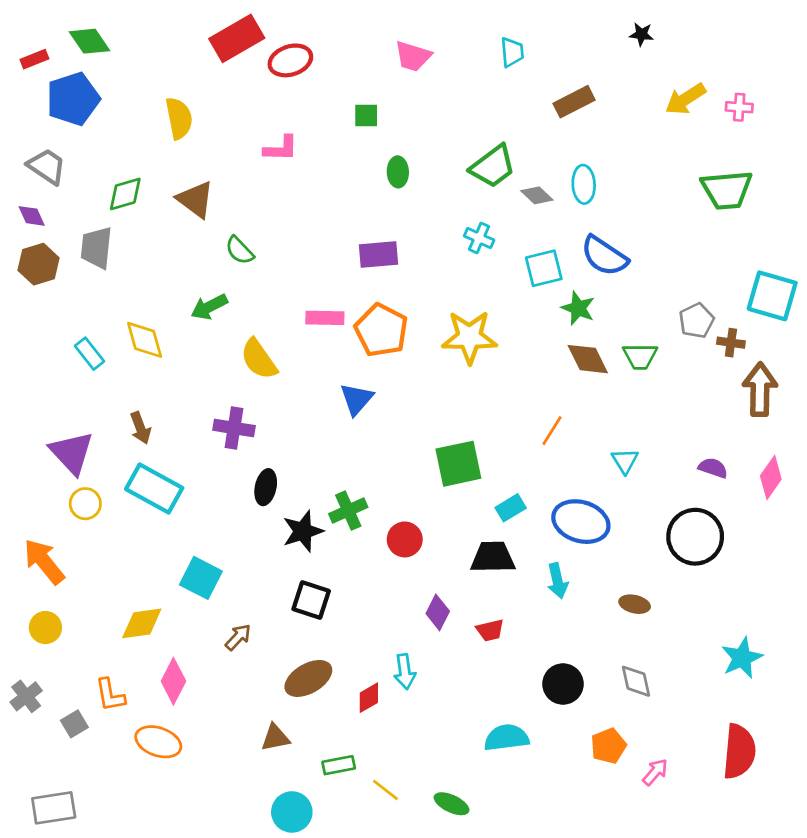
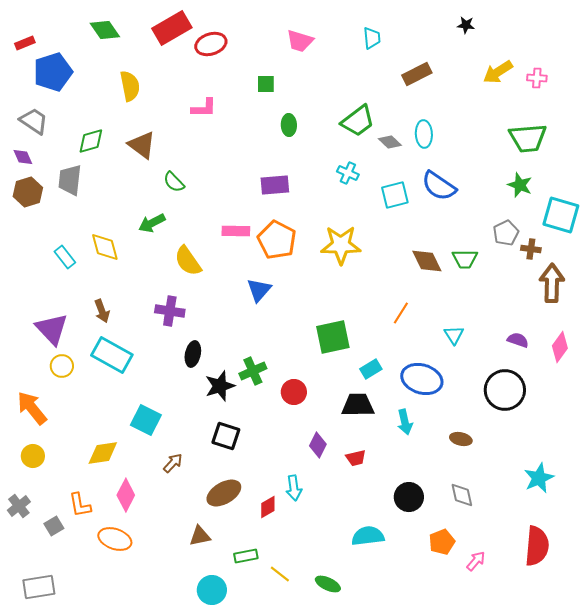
green diamond: (89, 41) -> (105, 30), moved
green star: (578, 308) -> (520, 185), moved

